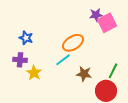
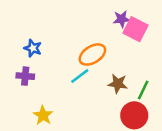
pink square: (107, 23) -> (136, 29), turned -36
yellow star: (34, 73) -> (43, 115), moved
brown star: (84, 74) -> (118, 84), moved

